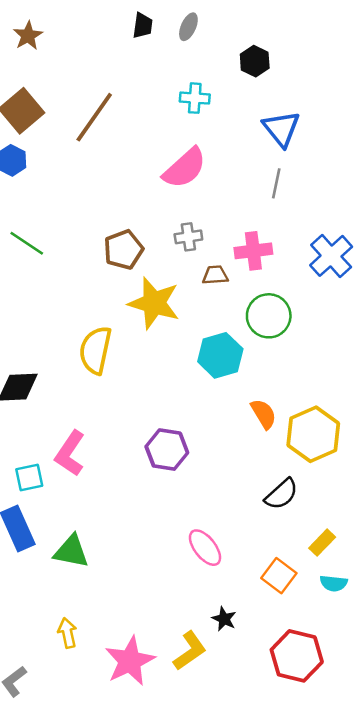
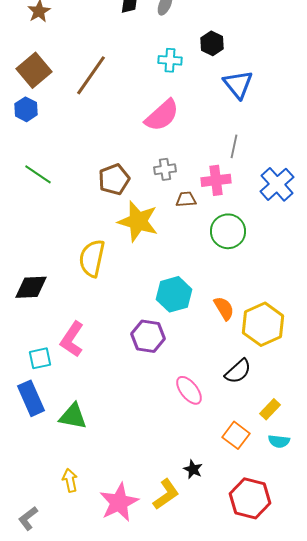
black hexagon: (255, 61) -> (212, 43), moved
gray line: (276, 183) -> (234, 146), moved
cyan hexagon: (220, 355) -> (174, 294), moved
pink ellipse: (205, 548) -> (189, 390), moved

